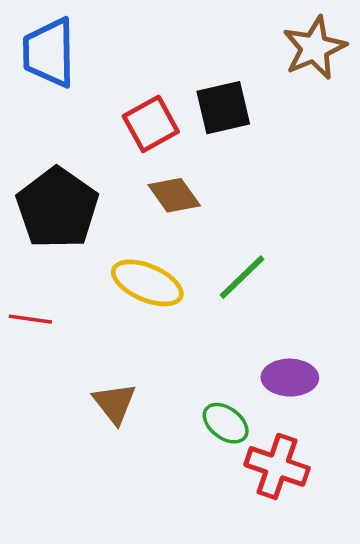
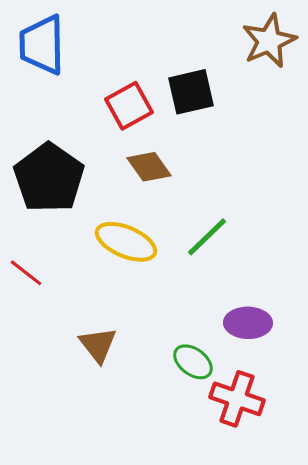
red line: (30, 319) -> (26, 273), turned 30

